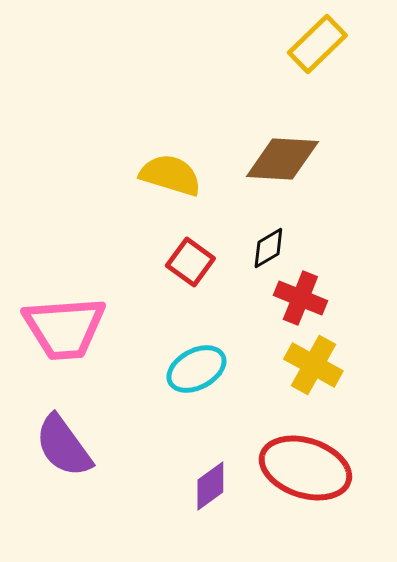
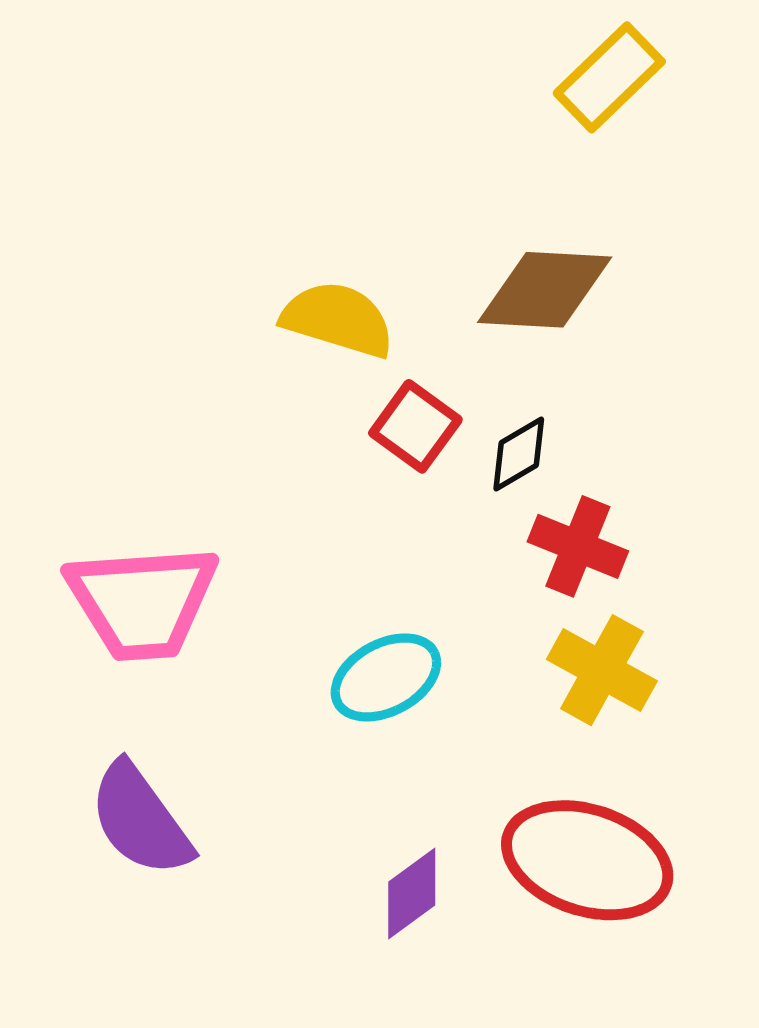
red square: (190, 262) -> (415, 426), moved

